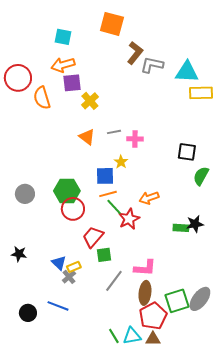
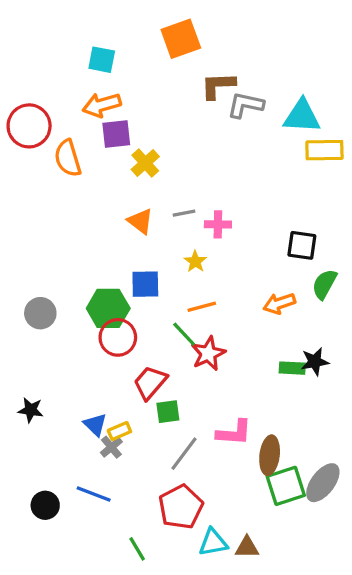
orange square: (112, 24) -> (181, 39), turned -35
brown L-shape: (135, 53) -> (218, 86), turned -130
blue square: (105, 176) -> (145, 284), moved
orange line: (108, 194) -> (202, 307), moved
orange arrow: (149, 198) -> (279, 303), moved
brown ellipse: (145, 293) -> (270, 455), moved
red pentagon: (153, 316) -> (181, 507), moved
green line: (114, 336) -> (137, 549), moved

